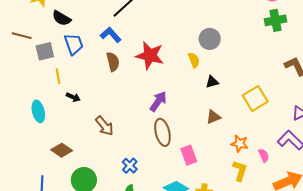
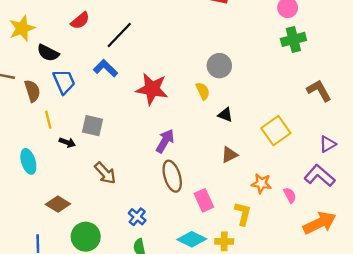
gray square: (45, 51) -> (92, 126), moved, turned 30
brown semicircle: (113, 62) -> (32, 91), moved
black triangle: (212, 82) -> (225, 115), turned 40
yellow L-shape: (240, 171) -> (243, 214), moved

